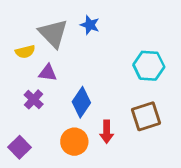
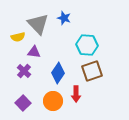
cyan hexagon: (149, 66) -> (87, 45), moved
brown square: (146, 116) -> (92, 71), moved
purple square: (20, 147) -> (23, 103), moved

